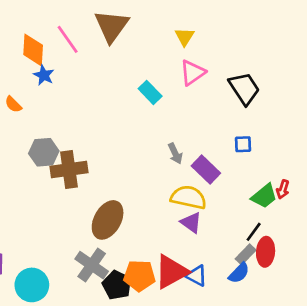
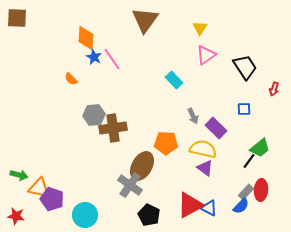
pink line: (68, 39) -> (112, 59), moved
cyan rectangle: (150, 92) -> (174, 80), moved
red arrow: (283, 189) -> (274, 89), moved
black line: (254, 232) -> (249, 161), moved
gray cross: (92, 265) -> (130, 185), moved
orange pentagon: (139, 276) -> (166, 143), moved

